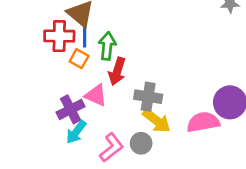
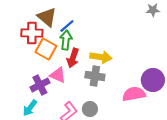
blue line: (85, 36) -> (67, 26), moved, turned 49
orange square: (79, 59) -> (46, 49), size x1.5
yellow arrow: (157, 121) -> (101, 57), moved, turned -30
cyan arrow: (76, 132) -> (30, 108), moved

